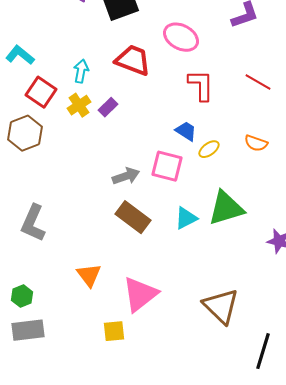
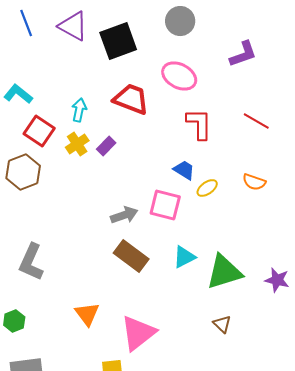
green triangle: (226, 208) -> (224, 272), moved
green hexagon: (22, 296) -> (14, 321), moved
brown triangle: (221, 306) -> (222, 324), moved, size x0.5

